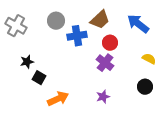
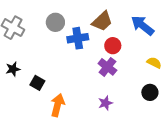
black star: (27, 62) -> (13, 69), moved
orange arrow: (58, 99) -> (58, 105), turned -50

